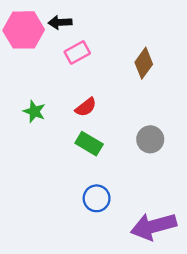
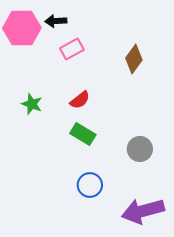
gray circle: (150, 139) -> (140, 149), moved

